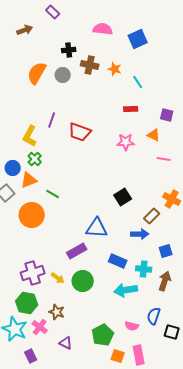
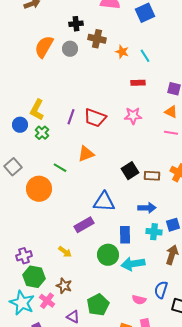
orange star: (115, 69) -> (122, 52), moved
purple line: (52, 120) -> (71, 117), moved
red trapezoid: (80, 132) -> (95, 118), moved
orange triangle: (154, 135) -> (171, 112), moved
blue circle: (13, 168) -> (20, 125), moved
orange triangle: (29, 180) -> (86, 154), moved
brown rectangle: (152, 216) -> (152, 176), moved, turned 49
blue rectangle: (118, 261) -> (125, 235), turned 66
cyan cross: (144, 269) -> (154, 232), moved
purple cross: (33, 273) -> (24, 256), moved, size x0.7
green circle: (83, 281) -> (108, 255), moved
green pentagon: (103, 335) -> (98, 305), moved

